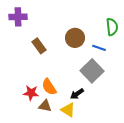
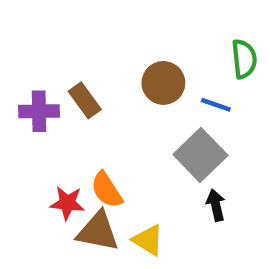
purple cross: (18, 17) -> (39, 111), moved
black arrow: (77, 94) -> (216, 205), moved, turned 112
brown triangle: (45, 106) -> (98, 231), size x1.5

